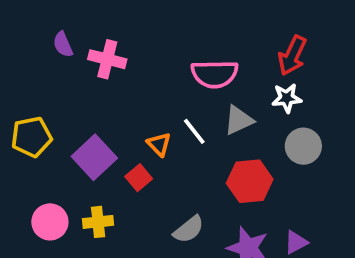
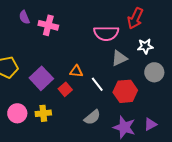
red arrow: (292, 55) -> (135, 18), moved
white line: (194, 131) -> (97, 84), moved
orange triangle: (159, 144) -> (76, 71), turned -40

